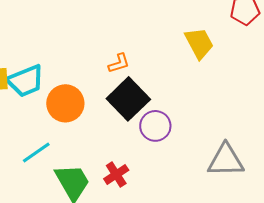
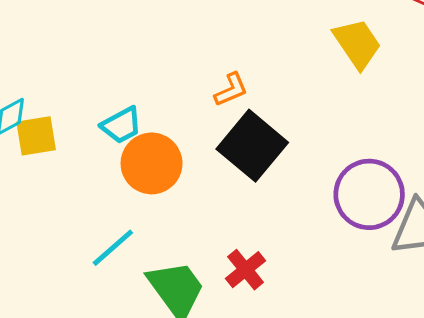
cyan trapezoid: (26, 81) -> (121, 125), moved, size x0.7
purple circle: (155, 126) -> (369, 194), moved, size x1.4

